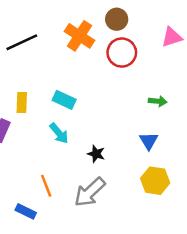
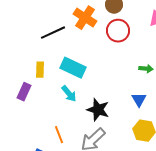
black line: (22, 42) -> (53, 33), moved
cyan rectangle: (64, 100) -> (73, 68), size x1.4
black star: (96, 154) -> (98, 110), size x1.6

